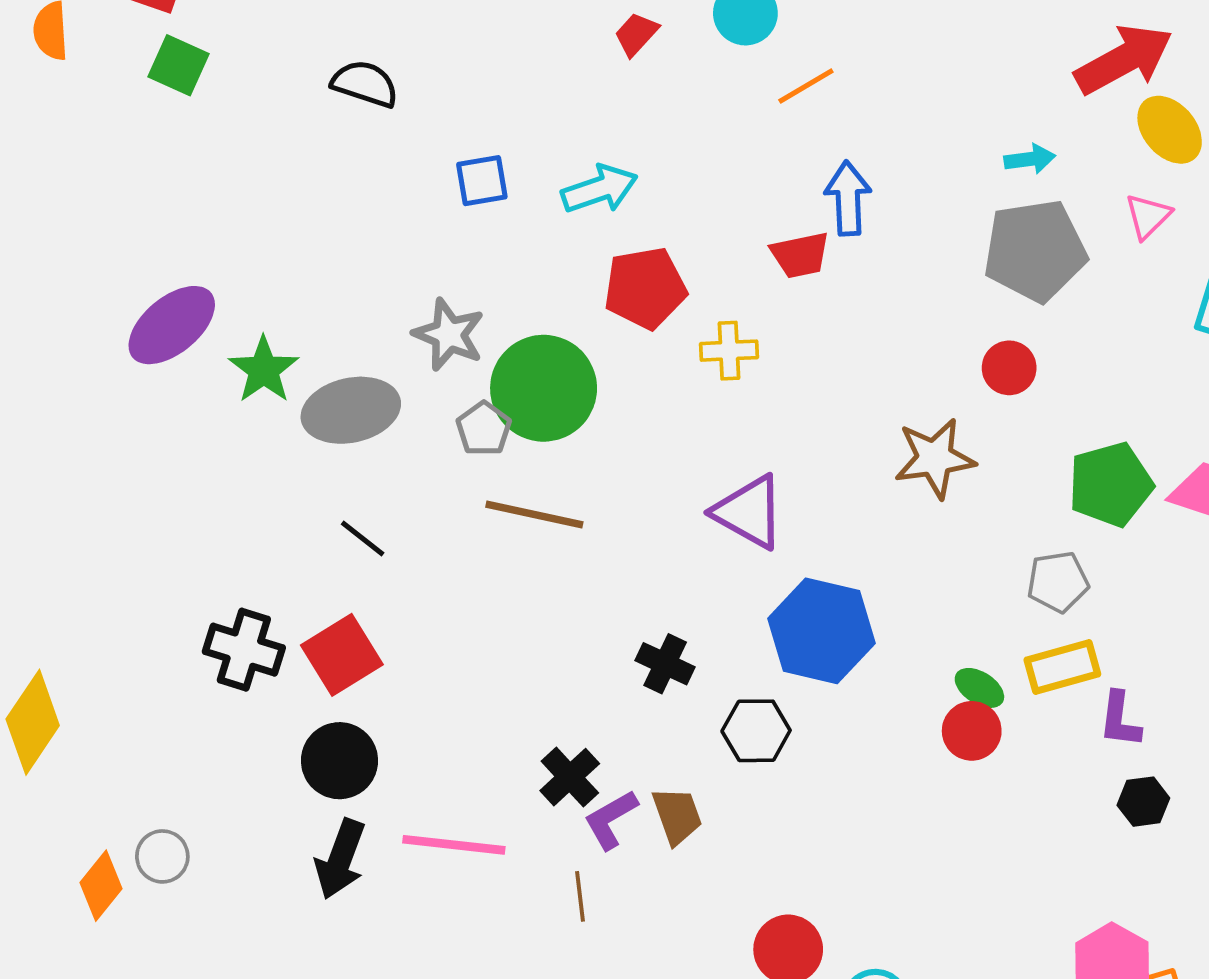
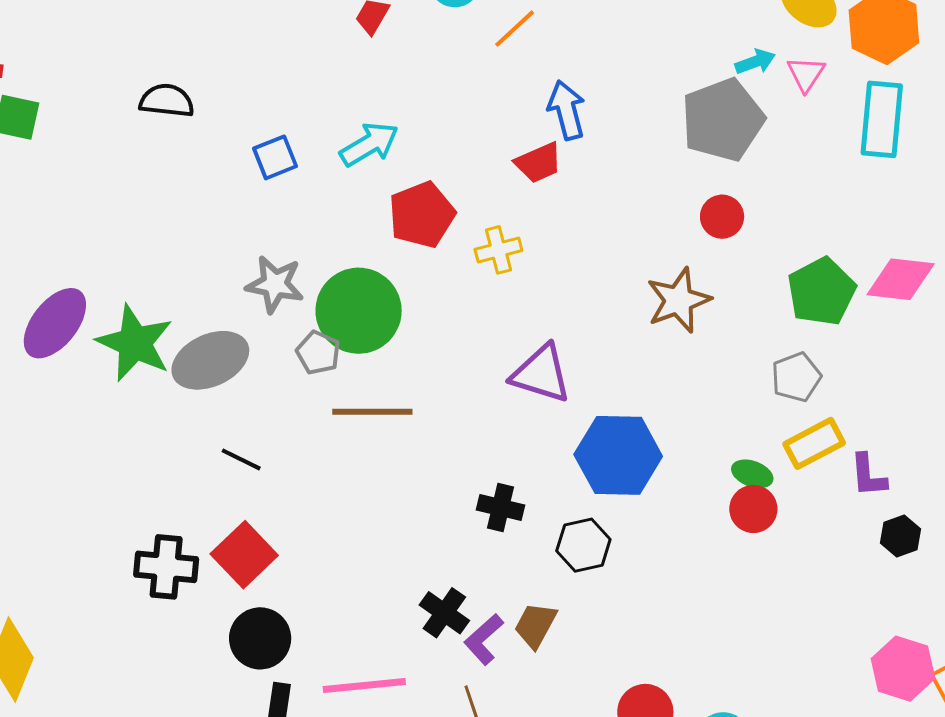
cyan arrow: (1030, 159) -> (755, 62), moved
green star: (264, 370) -> (135, 343), size x1.4
brown trapezoid: (677, 816) -> (535, 625), turned -120

